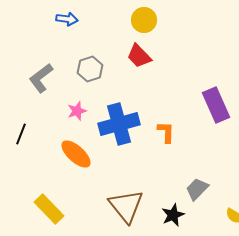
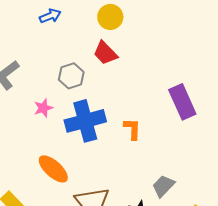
blue arrow: (67, 19) -> (50, 16), moved, turned -30
gray hexagon: (90, 69) -> (71, 76), moved
orange ellipse: (76, 154) -> (53, 169), moved

